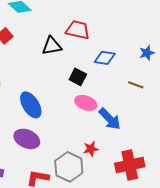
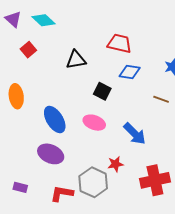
red trapezoid: (78, 30) -> (120, 44), moved
pink ellipse: (86, 103) -> (94, 123), moved

